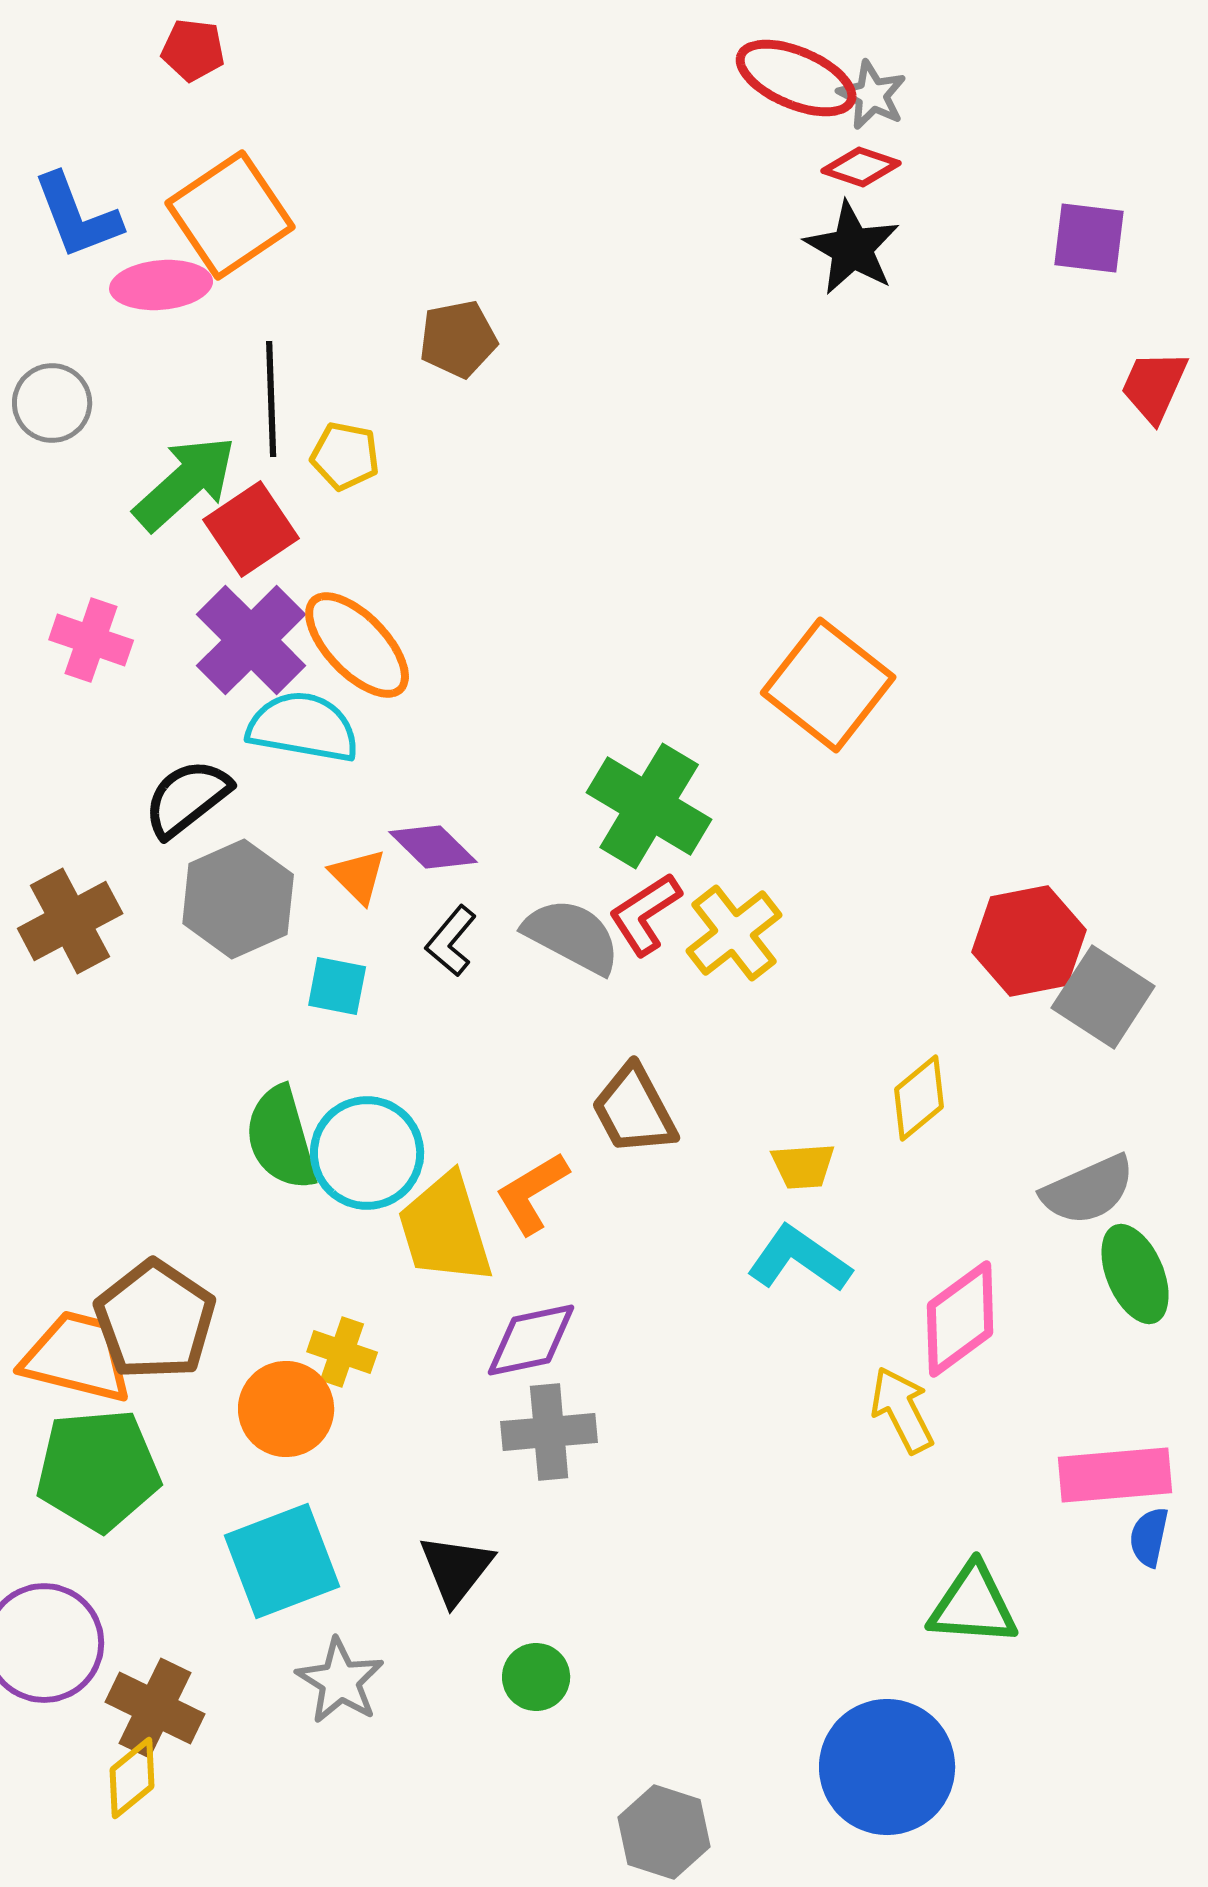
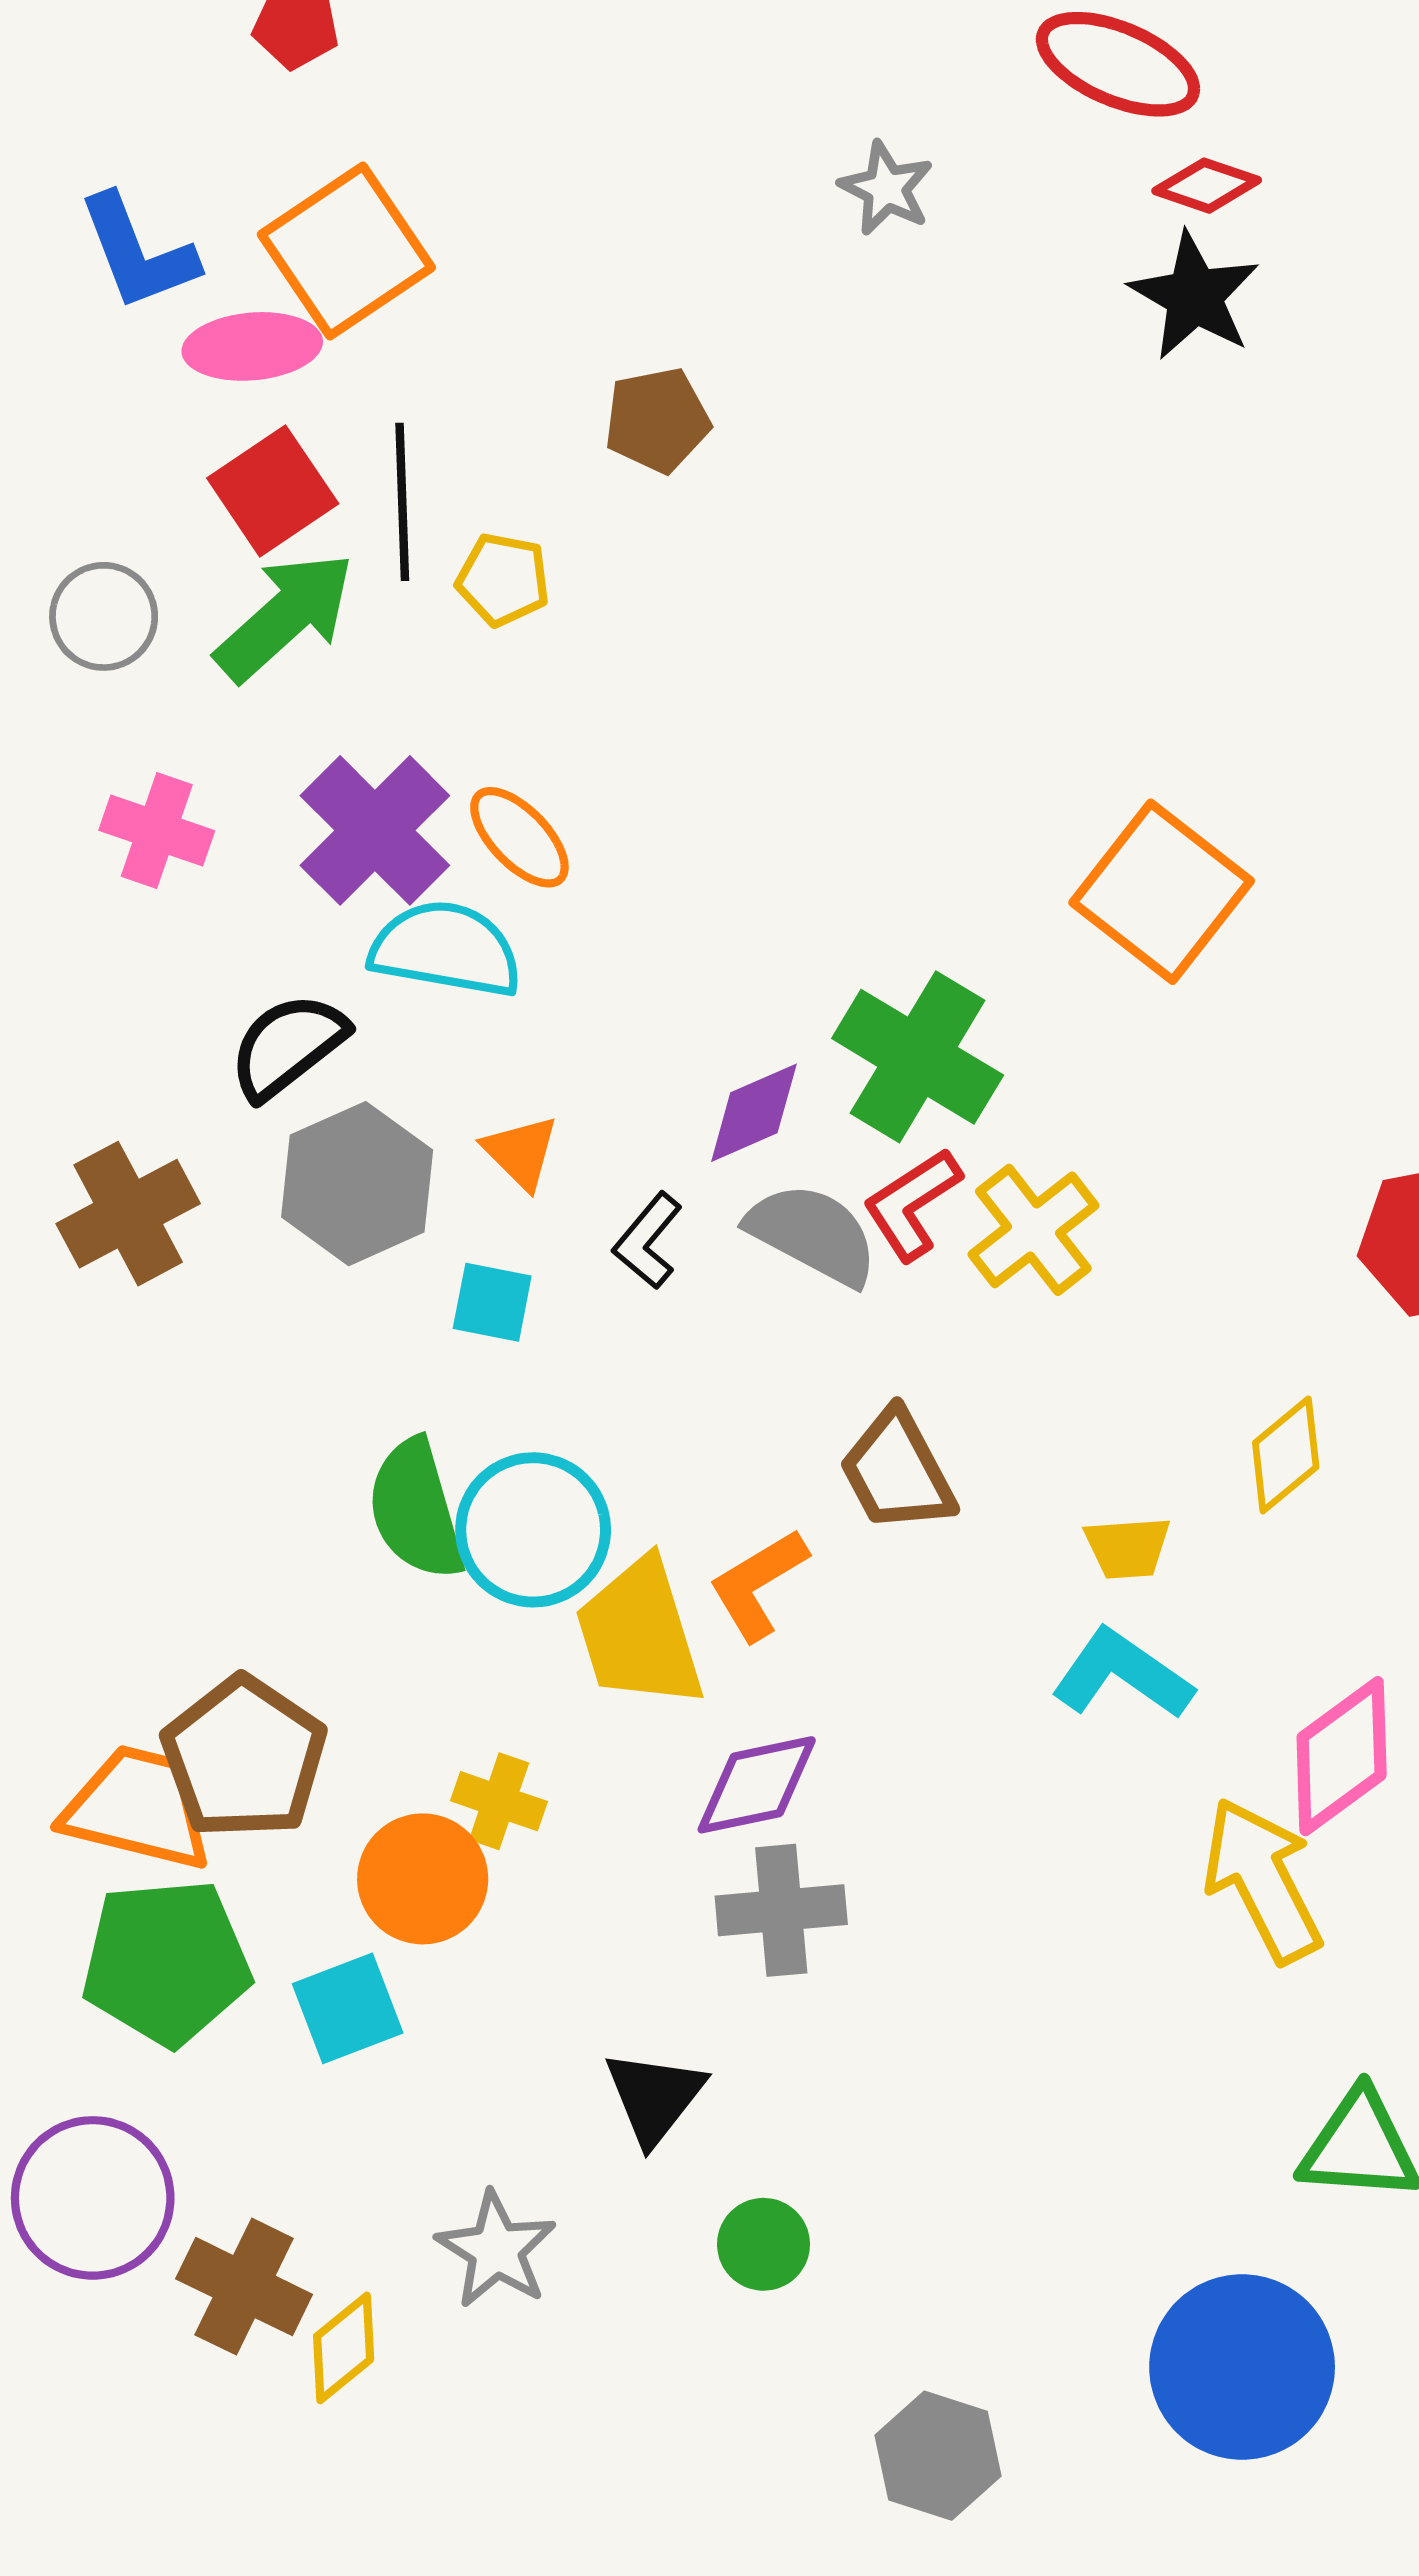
gray star: (872, 95) -> (886, 188), moved
gray circle: (52, 403) -> (104, 616), moved
red square: (251, 529) -> (273, 491), moved
orange ellipse: (357, 645) -> (519, 837), size x0.7
purple diamond: (433, 847) -> (754, 1113), moved, turned -68
yellow arrow: (902, 1410) -> (1263, 1880), size x1.4
cyan square: (282, 1561) -> (348, 2008), moved, size x0.7
yellow diamond: (132, 1778) -> (344, 2348), moved

